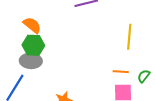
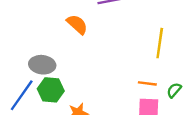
orange semicircle: (32, 25) -> (77, 24), moved
green hexagon: (33, 45) -> (51, 90), moved

